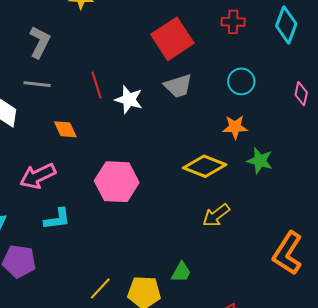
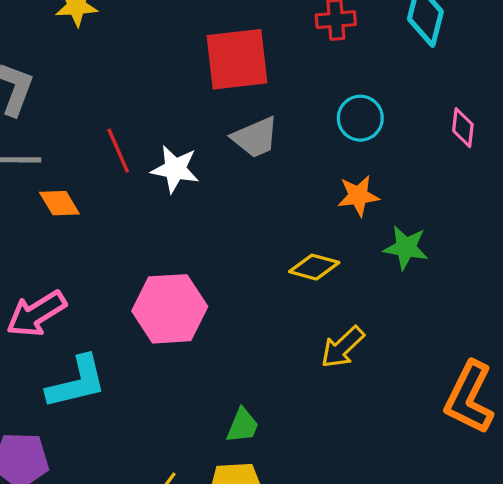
red square: (172, 39) -> (237, 59), turned 33
orange diamond: (65, 129) -> (59, 203), moved
yellow diamond: (205, 166) -> (314, 267), size x0.7
cyan L-shape: (57, 219) -> (77, 382), size x1.4
green trapezoid: (181, 272) -> (243, 425), moved

